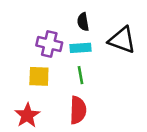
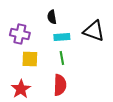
black semicircle: (83, 22) -> (52, 17), moved
purple cross: (49, 44) -> (20, 34), moved

